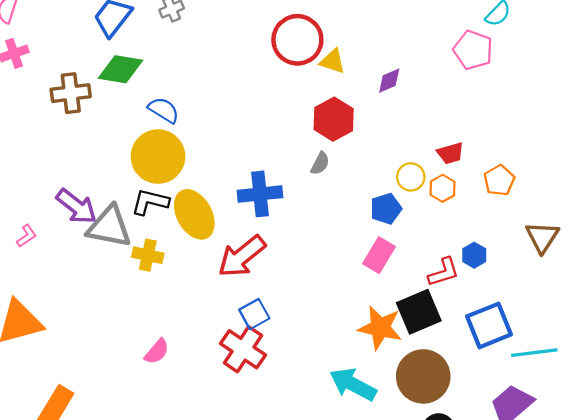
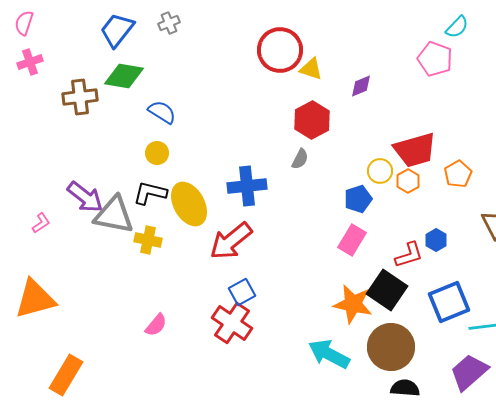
red trapezoid: (450, 153) -> (415, 150), size x1.8
yellow circle: (158, 157) -> (157, 153), size x0.5
black square: (419, 312) -> (387, 290), turned -33

